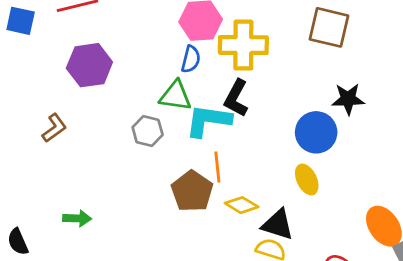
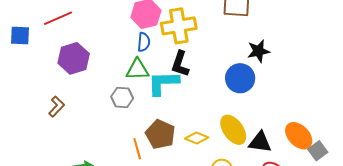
orange line: (217, 167) -> (137, 149), moved
yellow ellipse: (307, 180) -> (233, 130), moved, size x1.4
black triangle: (278, 225) -> (260, 142), moved

